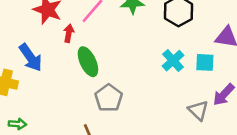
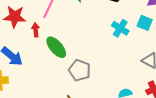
cyan square: (205, 62) -> (145, 23), turned 35

